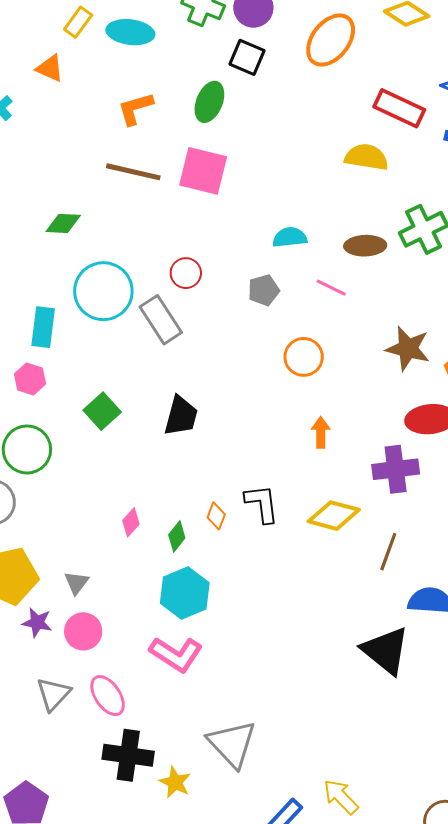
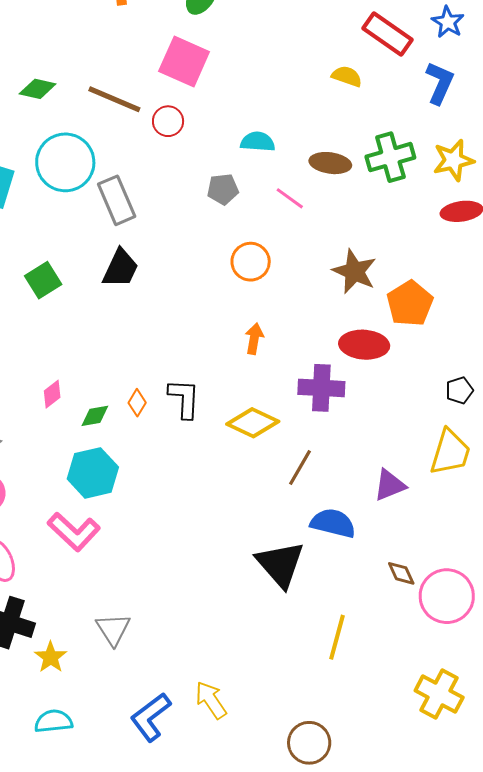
yellow semicircle: (366, 157) -> (347, 76), size x0.7
brown line: (133, 172) -> (114, 99), moved
red circle: (186, 273) -> (168, 121), moved
black trapezoid: (181, 416) -> (120, 268), moved
green diamond: (177, 536) -> (95, 416), turned 32
gray triangle: (232, 744) -> (113, 629), size x0.7

